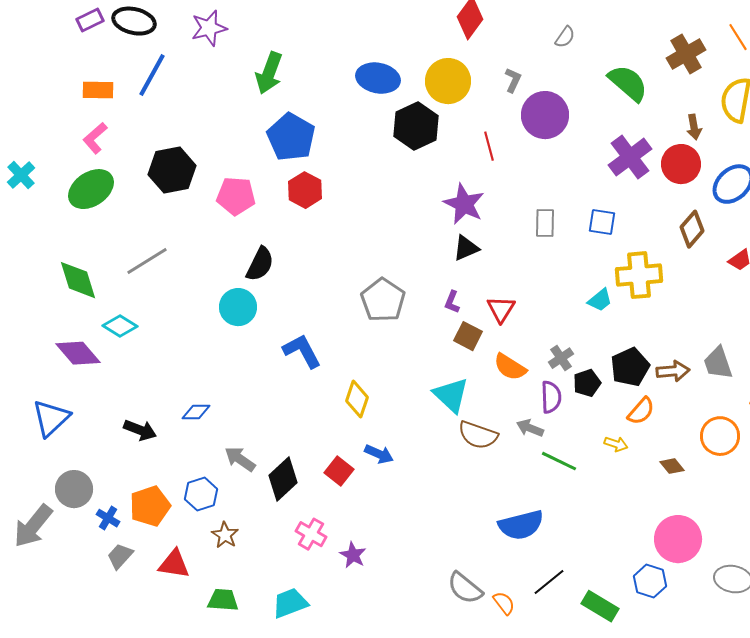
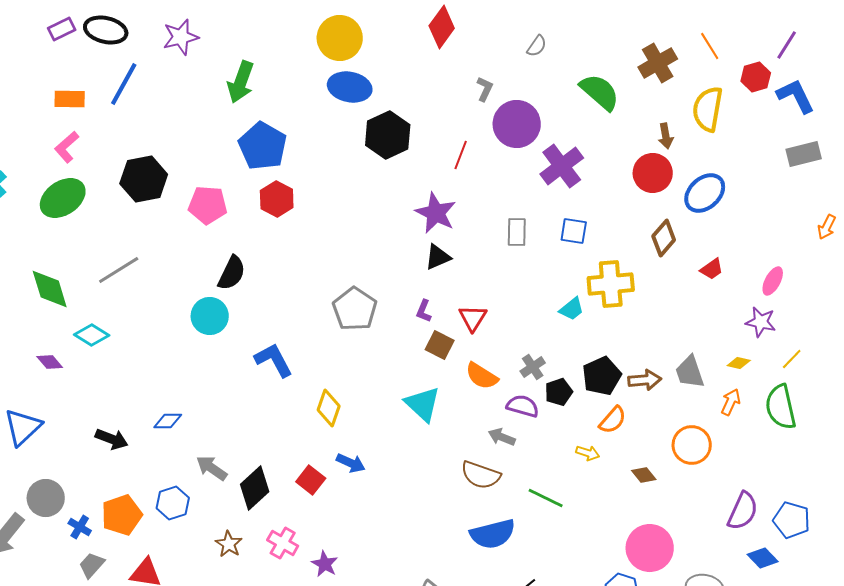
yellow circle: (448, 81) -> (340, 38), moved
red line: (489, 146) -> (461, 155), turned 36
purple cross: (630, 157) -> (562, 166), moved
purple diamond: (78, 353) -> (50, 362), size x0.6
purple semicircle: (551, 397) -> (523, 406), turned -72
brown semicircle: (478, 435) -> (481, 475), moved
green line: (559, 461) -> (546, 498), moved
brown star: (225, 535) -> (229, 544), moved

